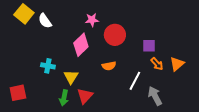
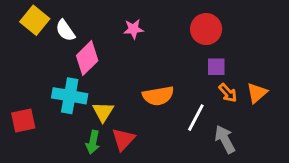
red circle: (115, 35) -> (206, 29), moved
pink diamond: (81, 45) -> (87, 58), moved
cyan cross: (48, 66) -> (70, 96), size x1.6
orange semicircle: (109, 66) -> (158, 96), size x1.5
red square: (18, 93) -> (23, 120), moved

